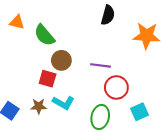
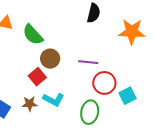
red square: (48, 79) -> (37, 77), turned 36
cyan square: (139, 112) -> (127, 96), moved

